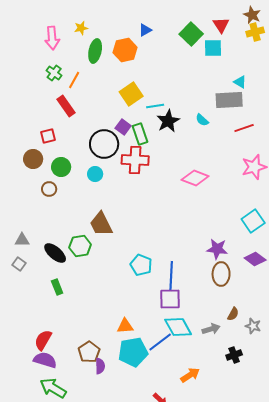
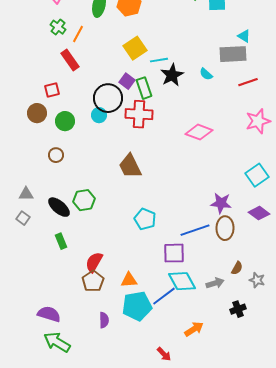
cyan circle: (95, 174) -> (99, 115), moved
brown circle: (49, 189) -> (56, 155), moved
brown trapezoid: (101, 224) -> (130, 166), moved
blue line: (171, 276) -> (195, 230), moved, turned 68
red semicircle: (43, 340) -> (94, 262), moved
brown pentagon: (89, 352) -> (93, 281), moved

